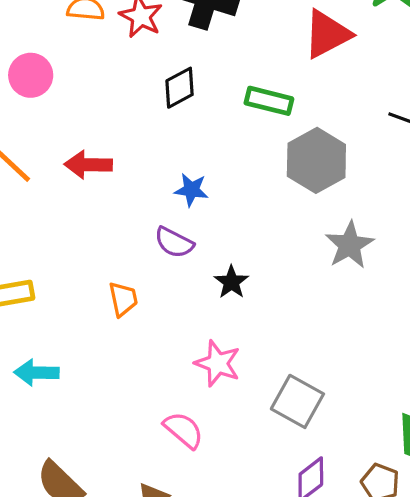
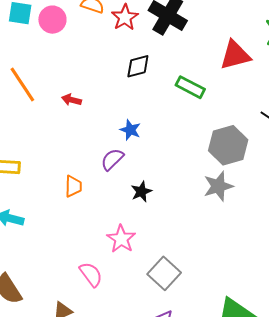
pink circle: (31, 75) -> (52, 20), moved
gray hexagon: (316, 160) -> (228, 145), moved
red arrow: (88, 165) -> (72, 100), size x0.7
purple semicircle: (174, 242) -> (112, 159), turned 95

